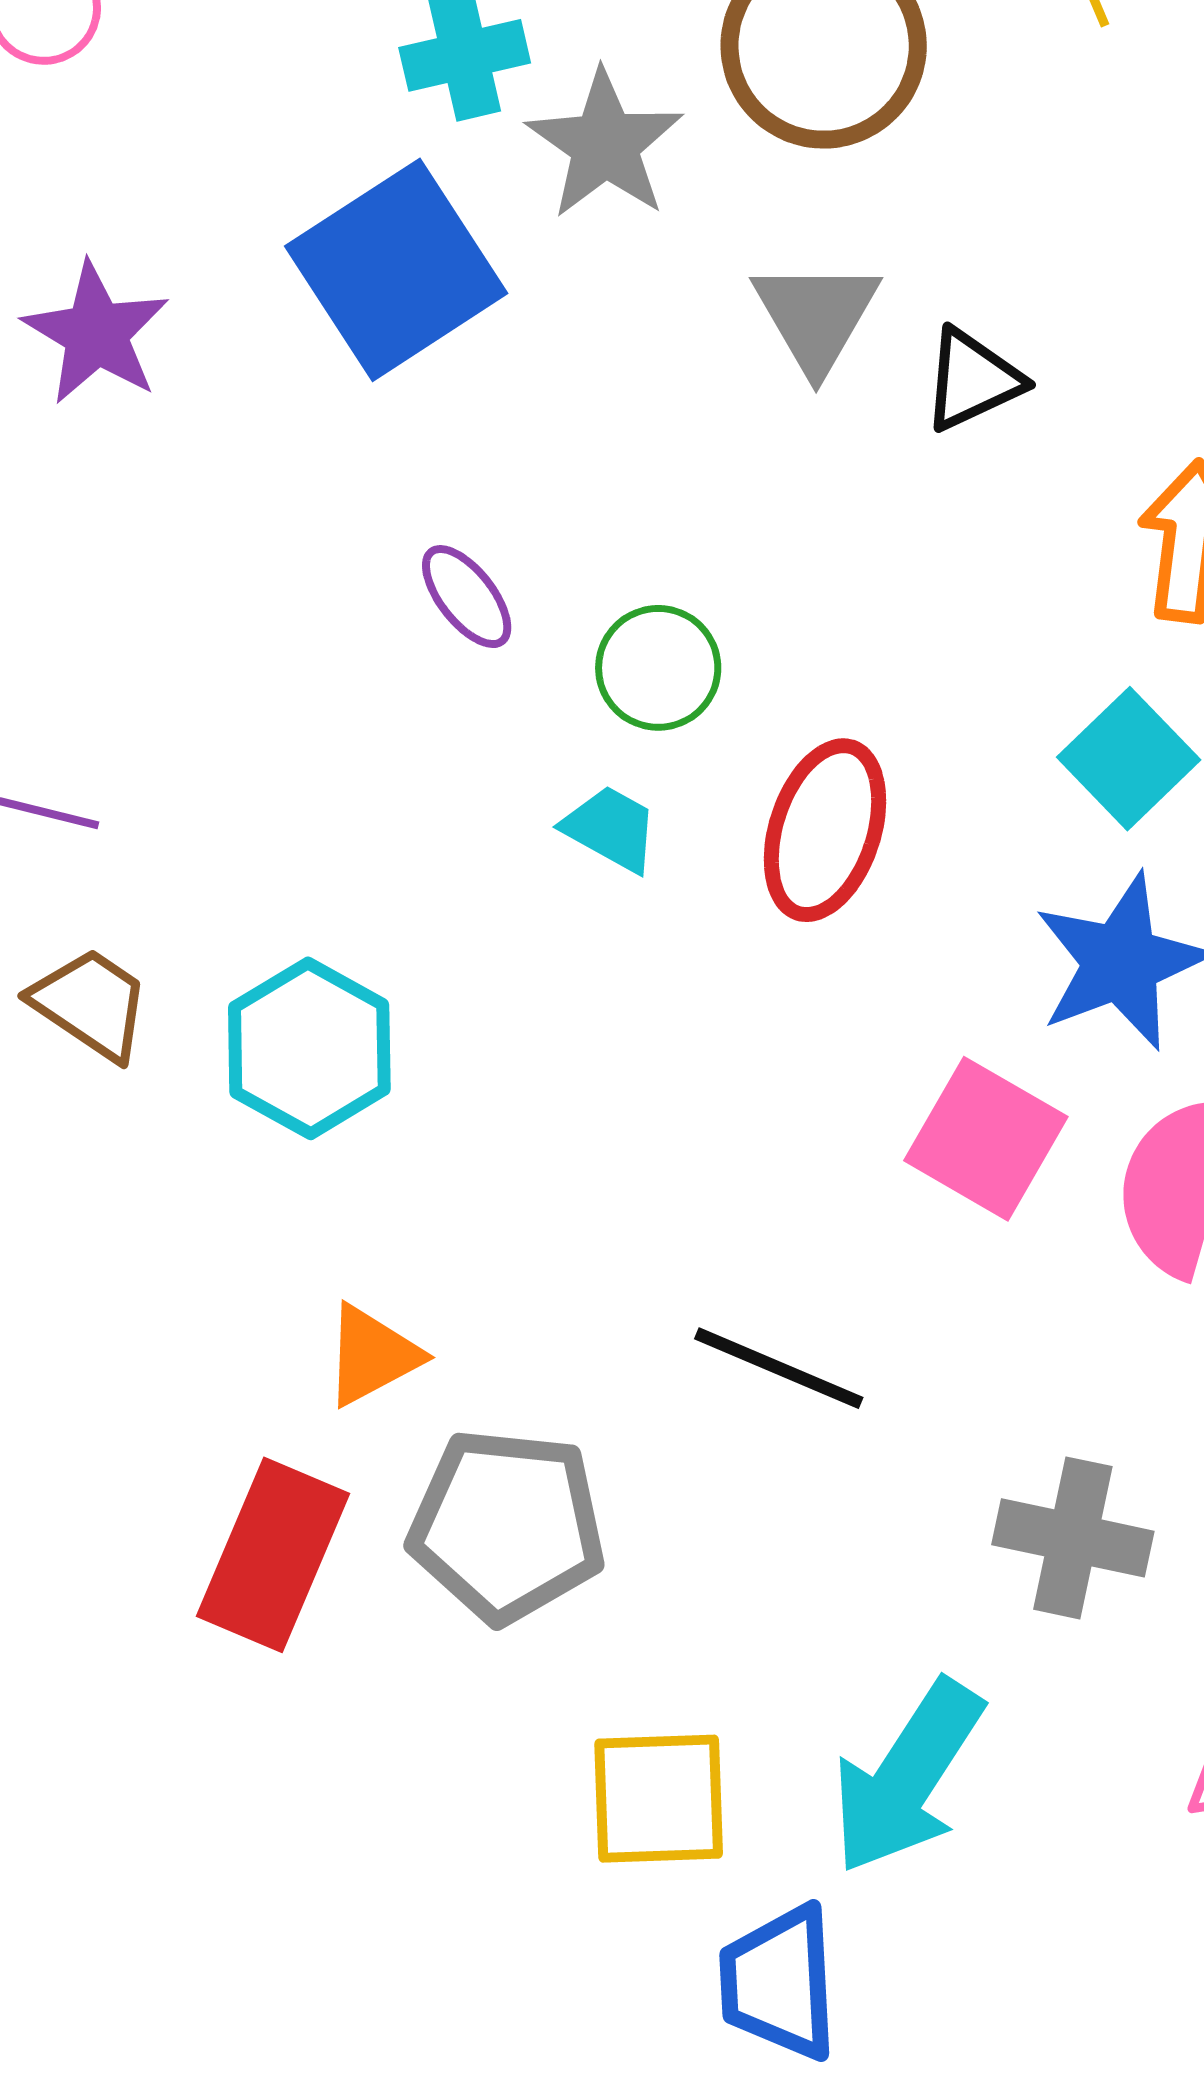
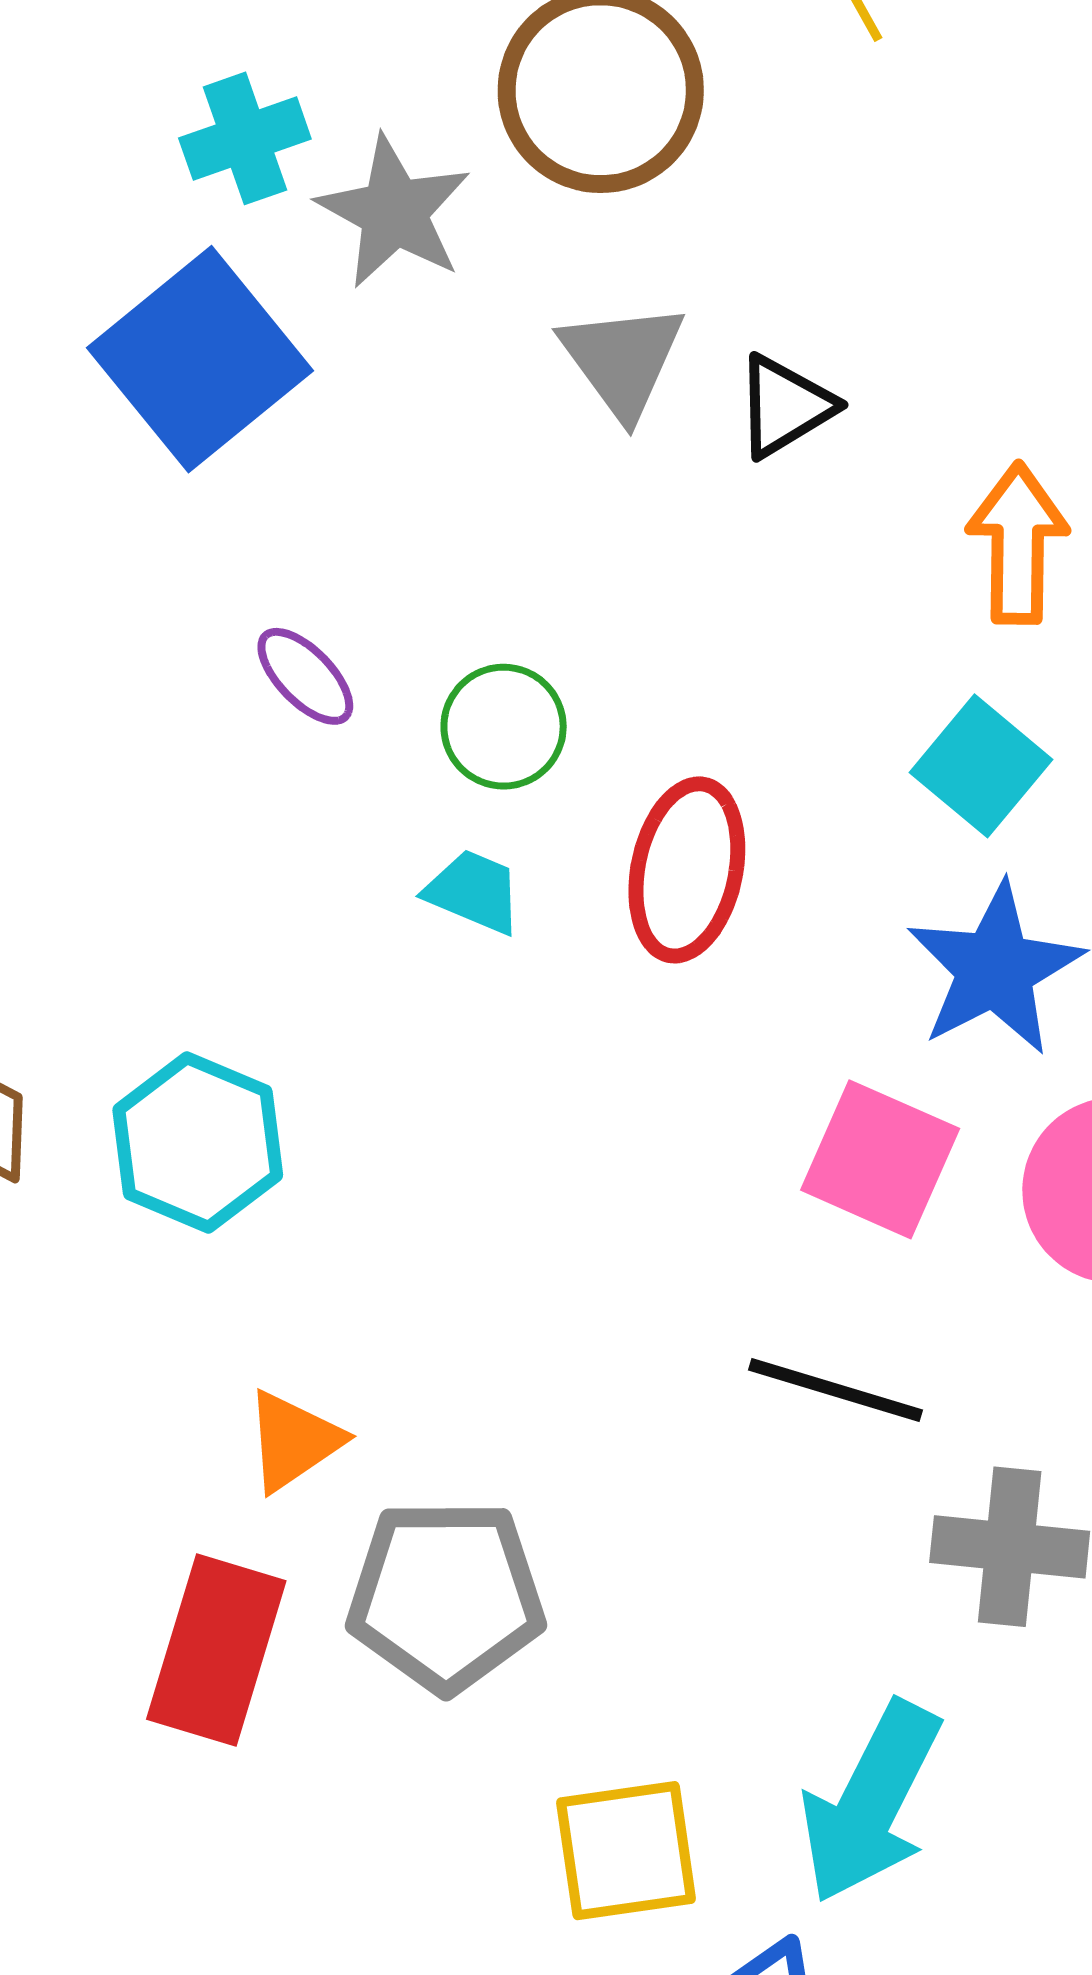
black line: (779, 1368) -> (836, 1390), moved

